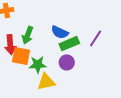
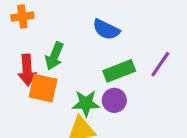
blue semicircle: (60, 32) -> (106, 29), moved
green star: (38, 65) -> (86, 103), moved

